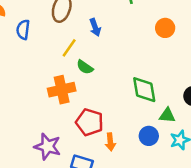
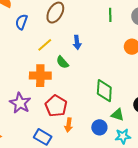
blue arrow: (95, 27) -> (77, 42), moved
yellow line: (69, 48) -> (45, 45), moved
purple star: (48, 147) -> (20, 103), moved

